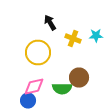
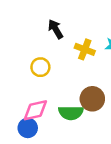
yellow circle: (38, 52) -> (40, 67), size x0.6

